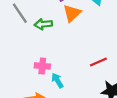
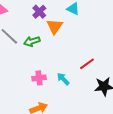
cyan arrow: (57, 80) -> (63, 79), moved

